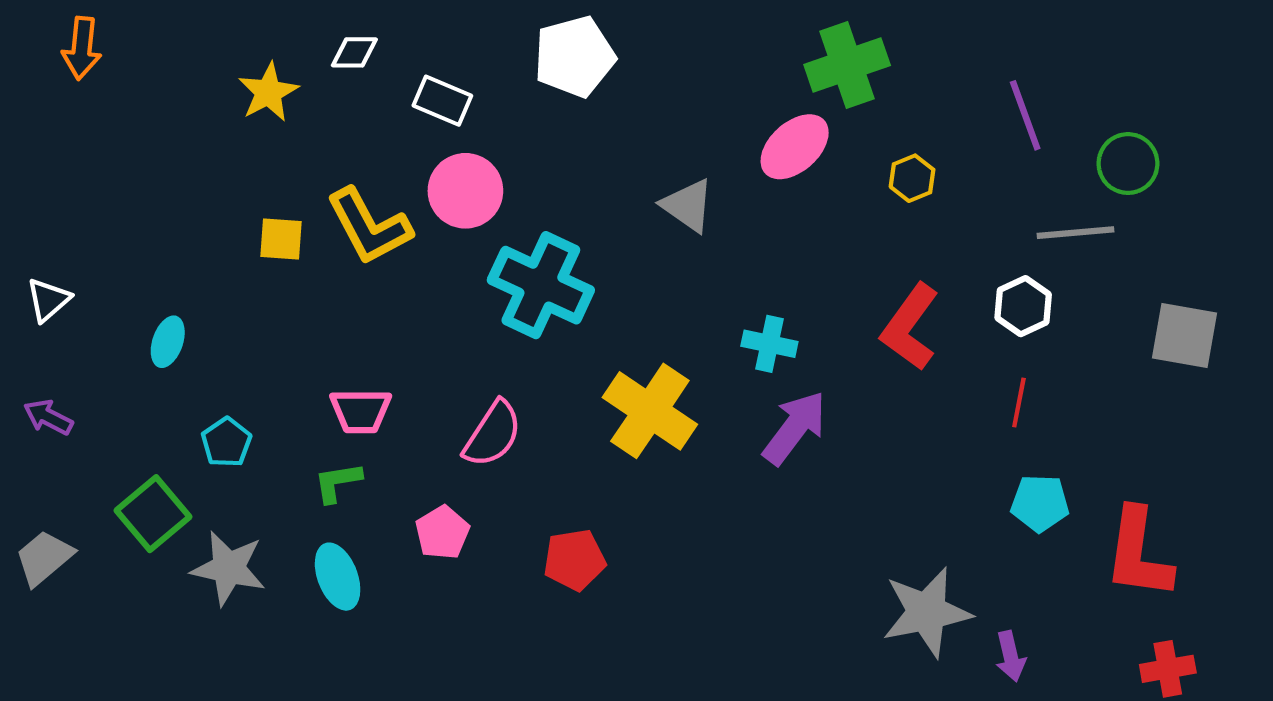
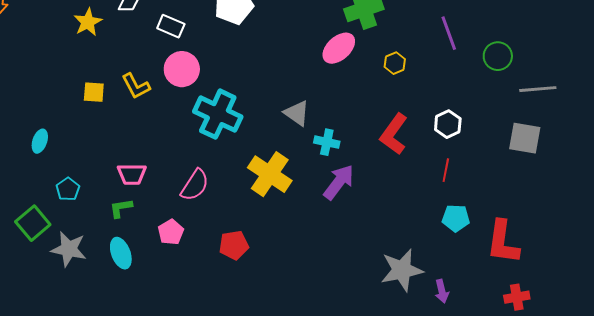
gray triangle: (688, 205) -> (297, 113), moved
yellow L-shape: (369, 226) -> (136, 86), size x0.7
gray line: (1076, 233) -> (538, 89), moved

